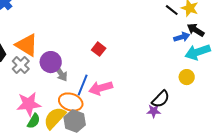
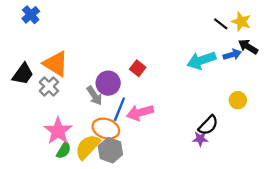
cyan arrow: (198, 52) -> (201, 60), moved
purple circle: (51, 62) -> (108, 83), moved
pink star: (29, 104) -> (58, 131), turned -30

